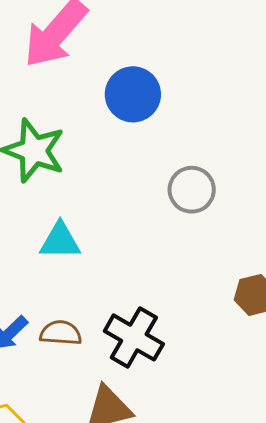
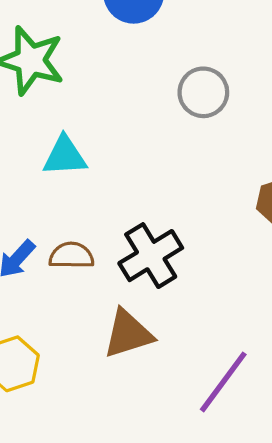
black cross: (134, 337) -> (151, 256), turned 32

